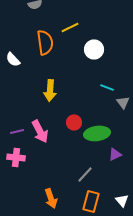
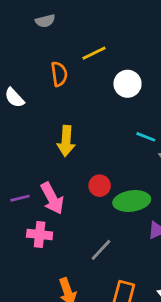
orange semicircle: (45, 42) -> (59, 74), size x0.7
pink cross: (16, 157) -> (40, 235), moved
gray line: (85, 174) -> (101, 250), moved

